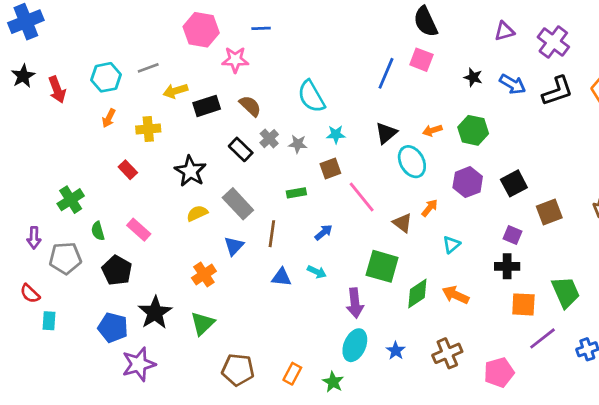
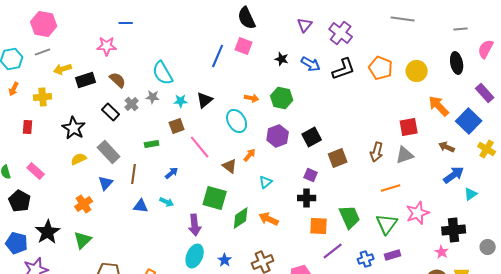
pink hexagon: (201, 30) -> (44, 24), moved
purple triangle: (504, 31) -> (305, 25), turned -35
orange arrow: (432, 130) -> (252, 98), turned -152
black triangle: (386, 133) -> (205, 100), moved
gray star: (298, 144) -> (153, 97), moved
red rectangle: (128, 170) -> (28, 127), turned 48

